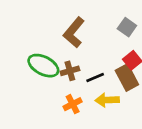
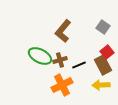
yellow arrow: (107, 100) -> (101, 85), moved
orange cross: (73, 104) -> (62, 85), size x1.5

